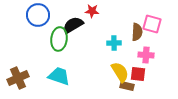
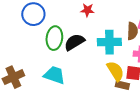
black semicircle: (73, 25) -> (74, 42), moved
cyan cross: (114, 43) -> (109, 42), size x1.6

